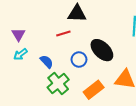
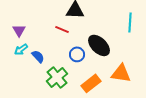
red line: (63, 33) -> (62, 29), turned 40
blue semicircle: (47, 62) -> (38, 56), moved

